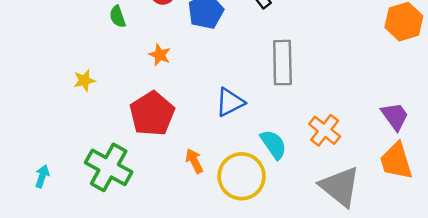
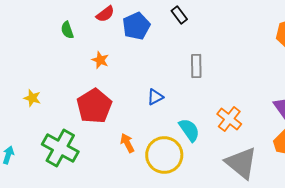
gray rectangle: (282, 63) -> (196, 66), size x0.7
yellow star: (84, 80) -> (32, 98), moved, turned 30
blue triangle: (230, 102) -> (155, 97), size x0.7

